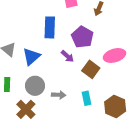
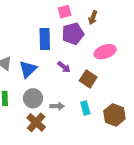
purple pentagon: (82, 37) -> (73, 34), moved, turned 30
pink ellipse: (115, 55) -> (105, 52), moved
brown cross: (26, 109) -> (36, 122), moved

